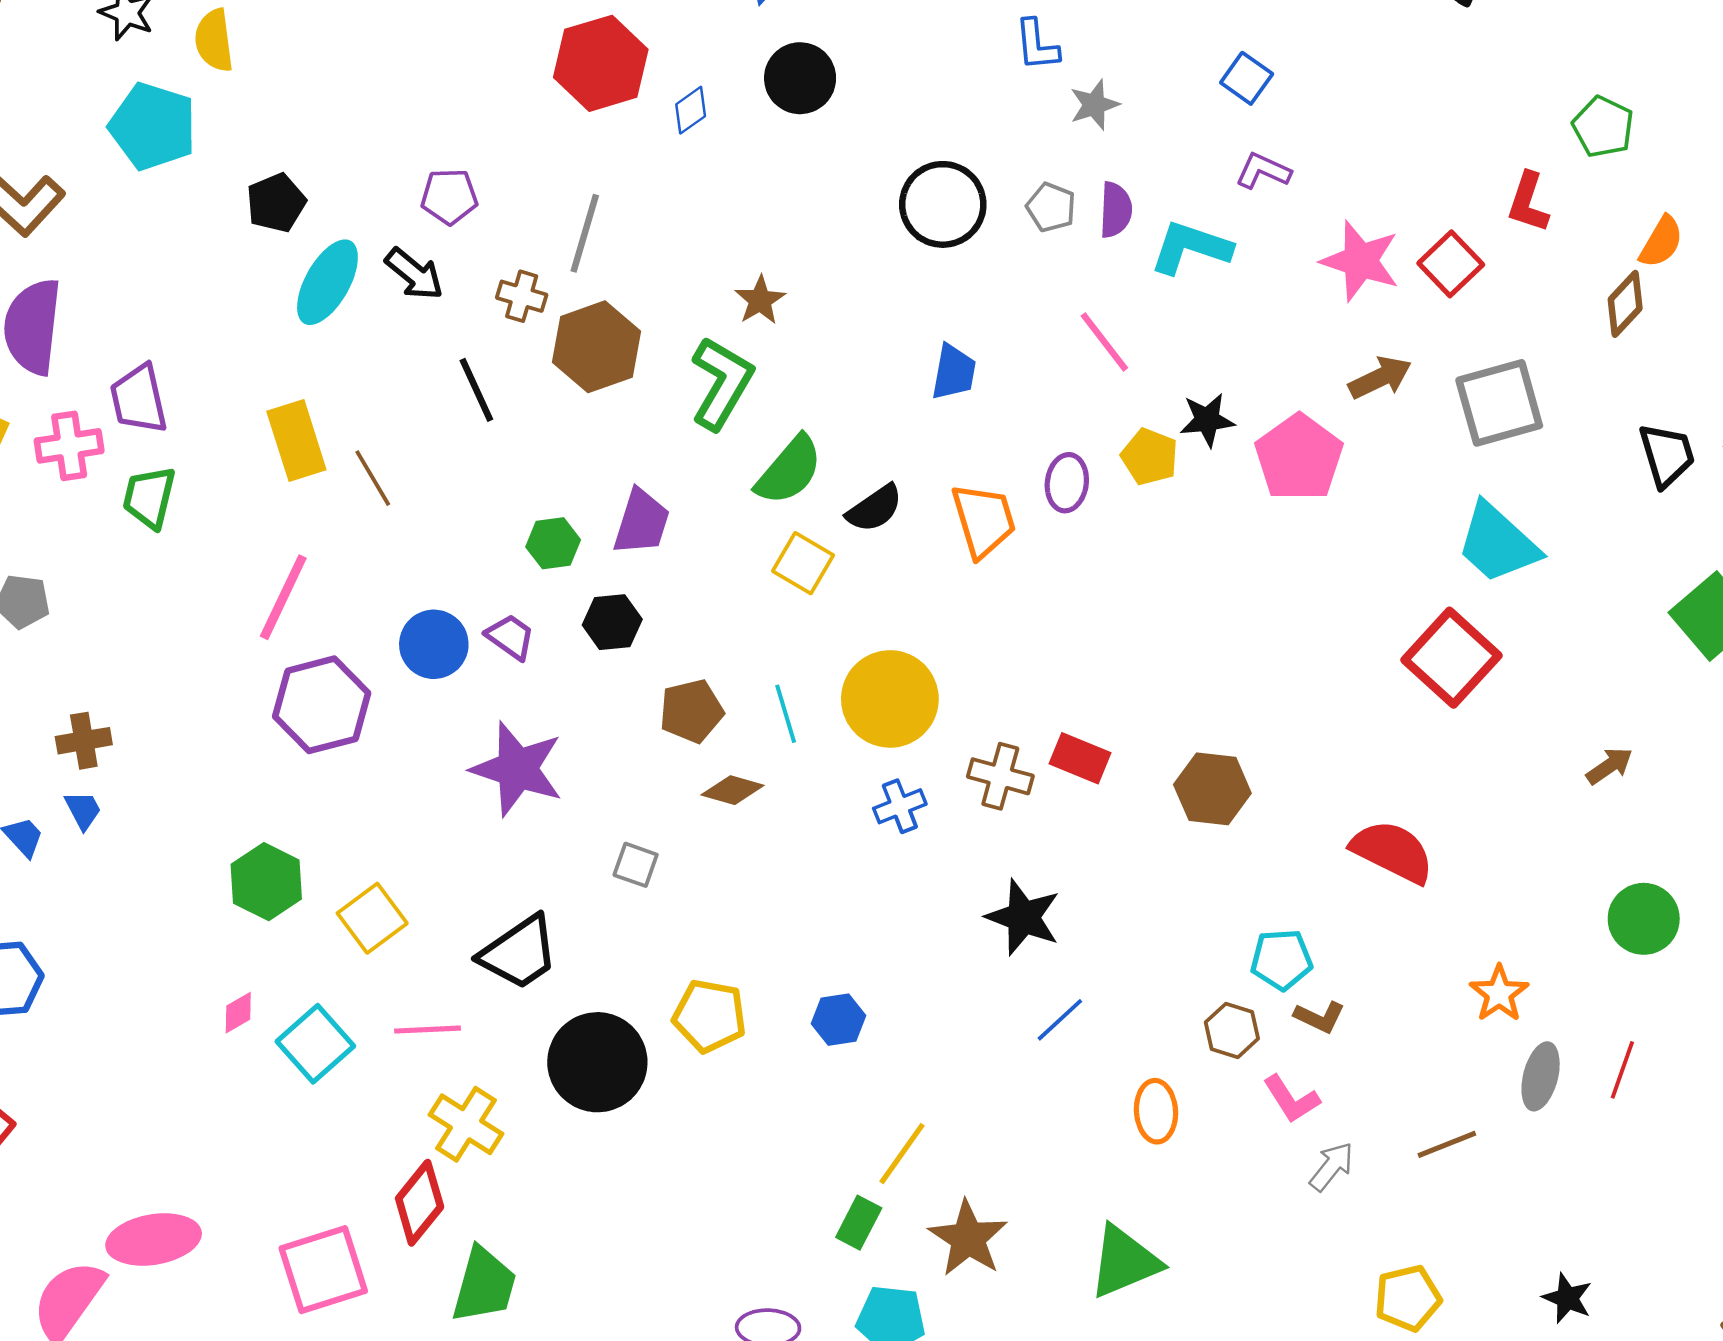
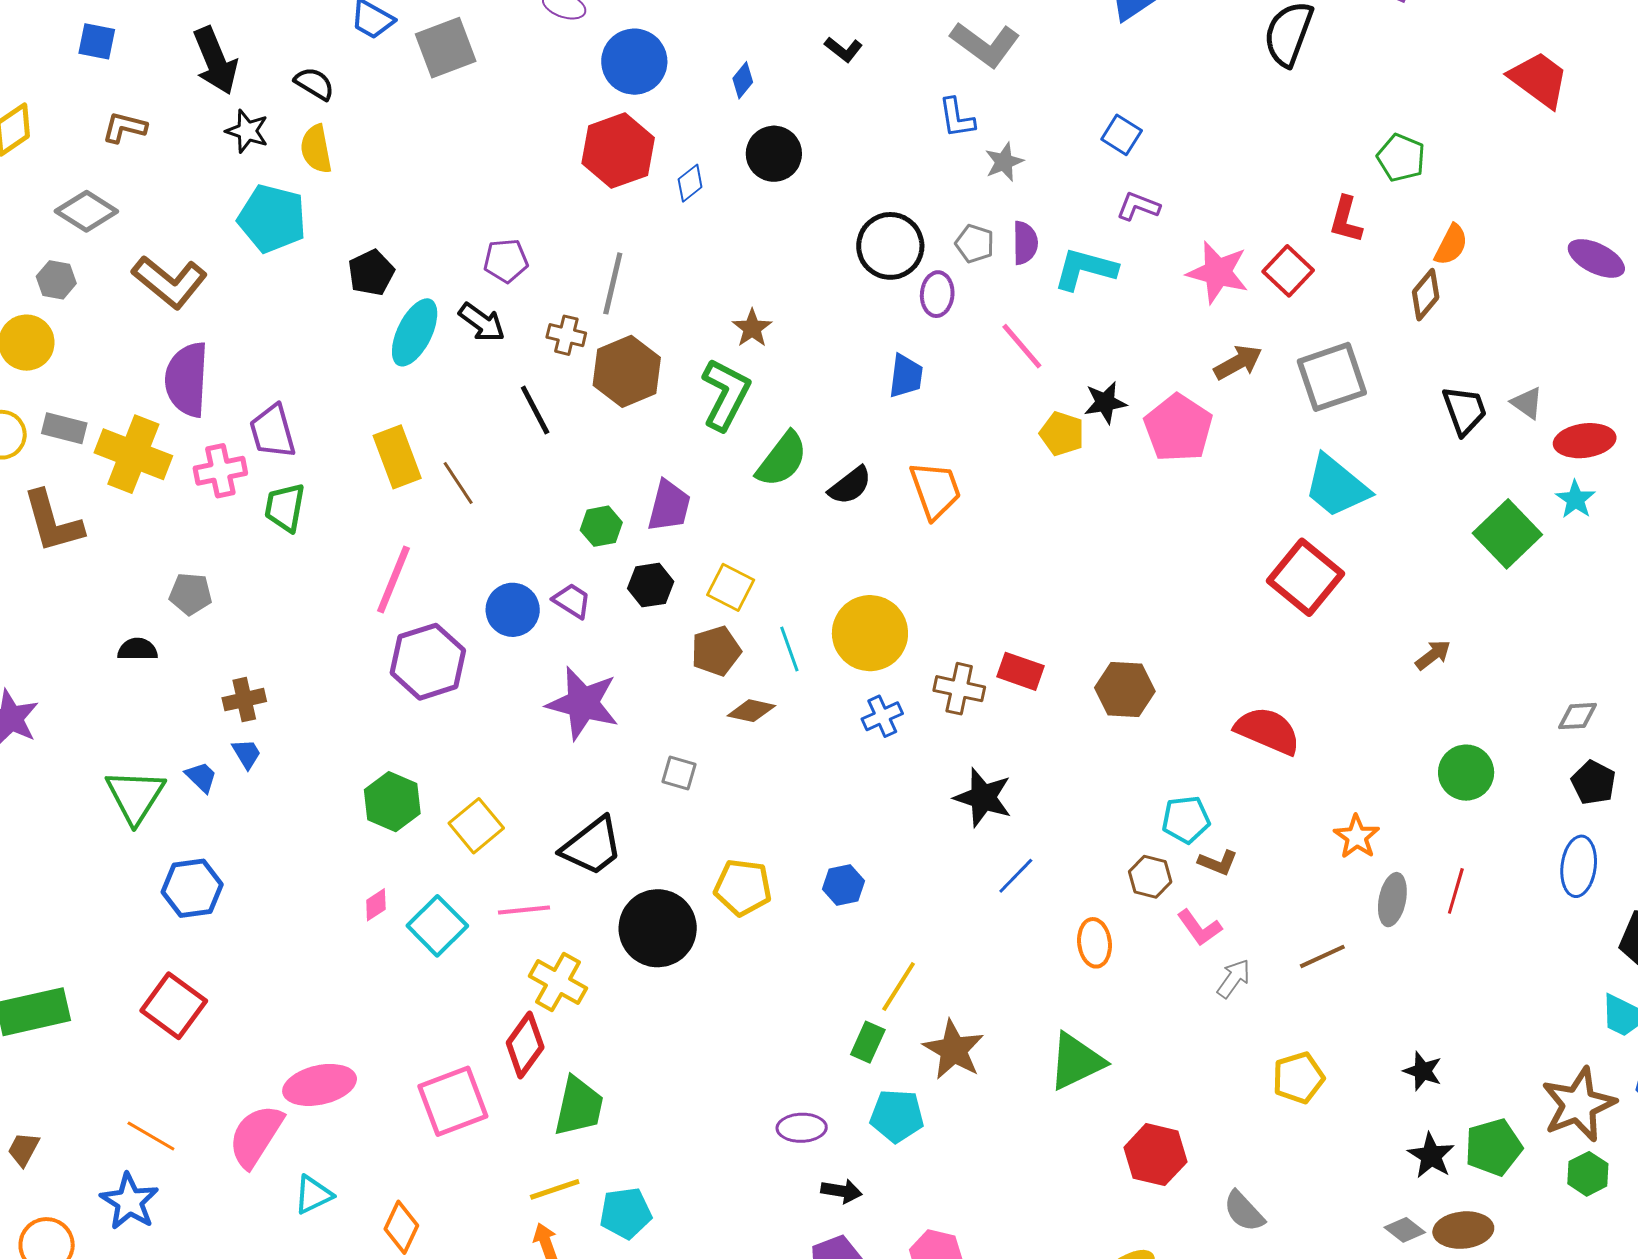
purple ellipse: (1067, 483) -> (937, 294), moved
yellow square: (803, 563) -> (731, 587), moved

